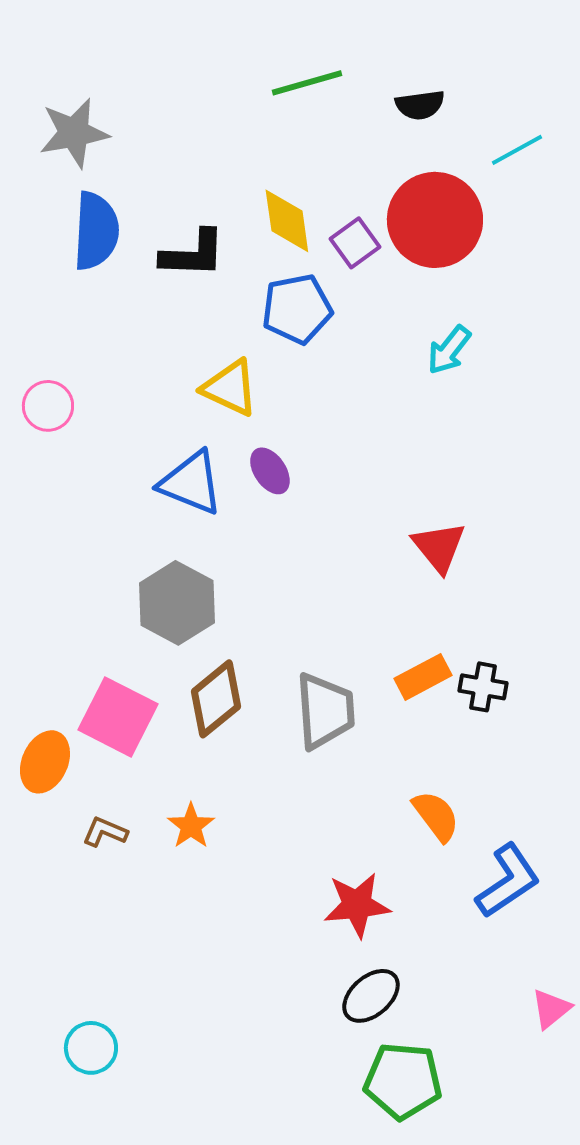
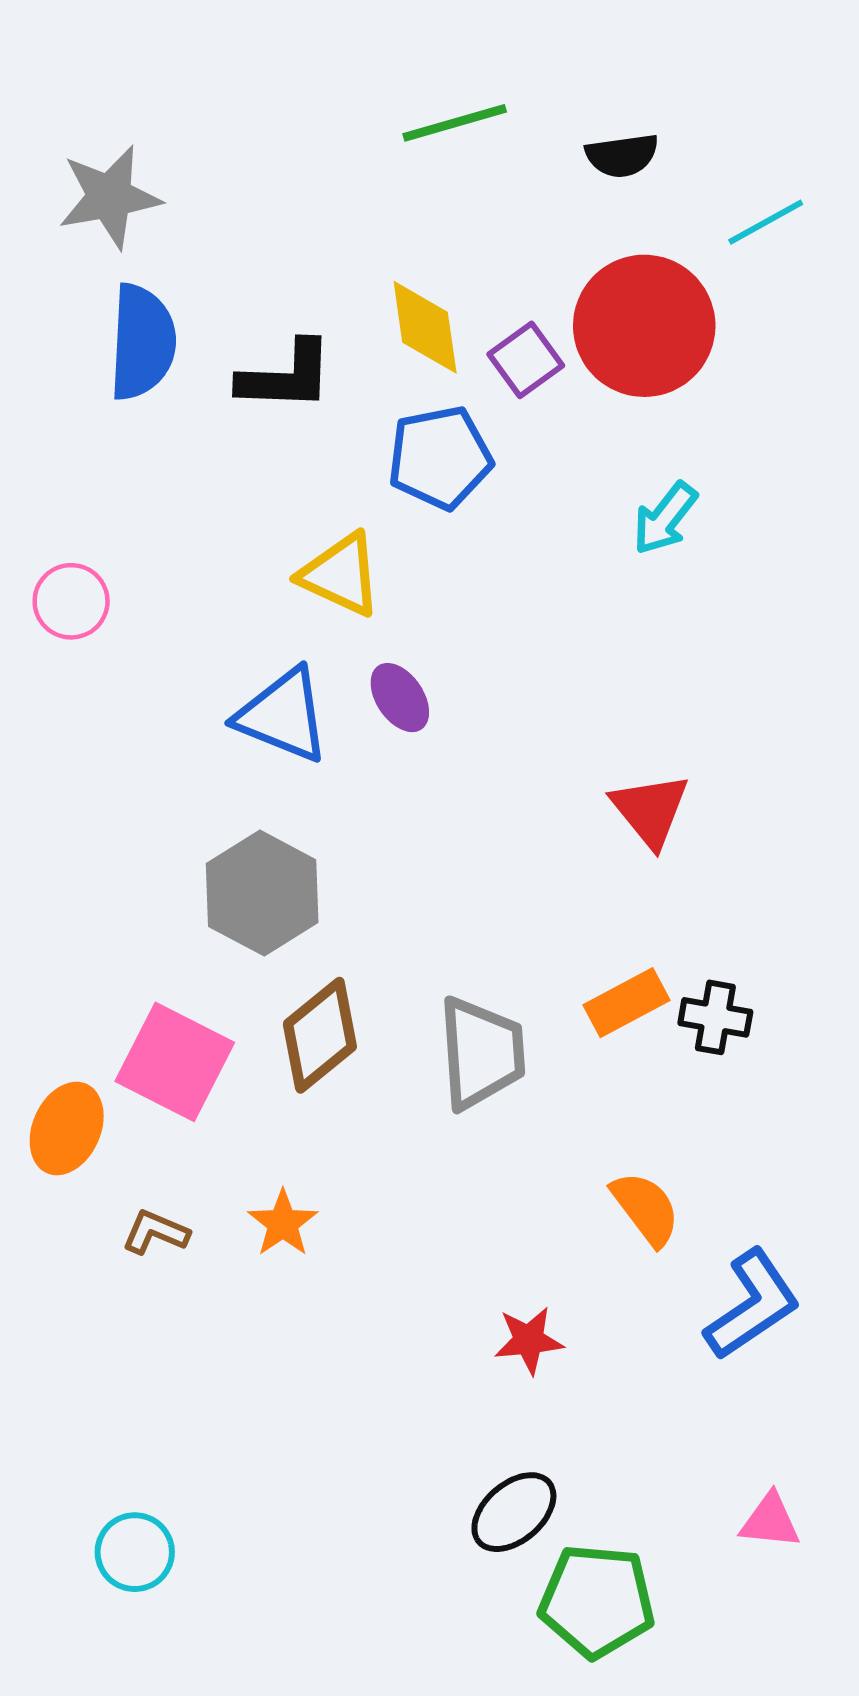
red star: (357, 905) -> (529, 1340), size x0.7
black ellipse: (371, 996) -> (514, 1512), moved
pink triangle: (551, 1009) -> (770, 1521), moved, turned 45

